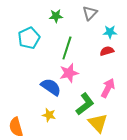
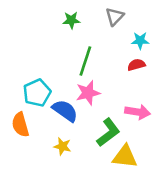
cyan pentagon: (29, 38) -> (37, 93), moved
pink arrow: (108, 88) -> (138, 112), turned 72
yellow triangle: (98, 123) -> (125, 157), turned -40
orange semicircle: (16, 127) -> (20, 125), moved

